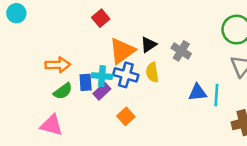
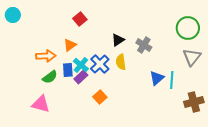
orange triangle: (122, 51) -> (70, 45), moved, size x0.6
blue cross: (126, 75) -> (100, 64), turned 30
cyan cross: (102, 76) -> (81, 65), turned 35
blue triangle: (198, 92) -> (157, 78), turned -35

